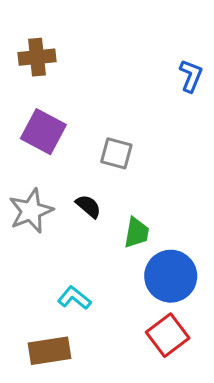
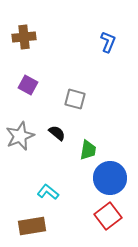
blue L-shape: (191, 76) -> (108, 42), moved
purple square: (43, 132) -> (28, 85), size x0.7

